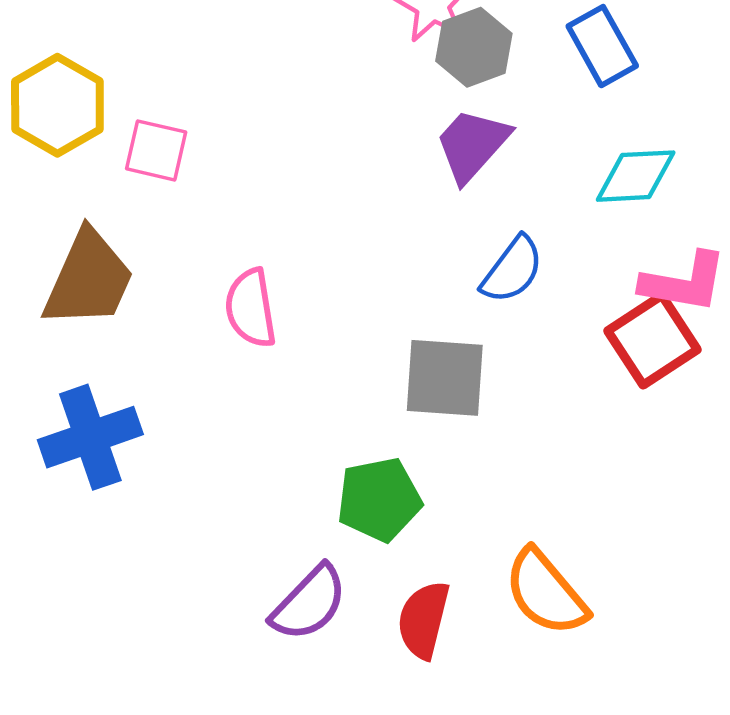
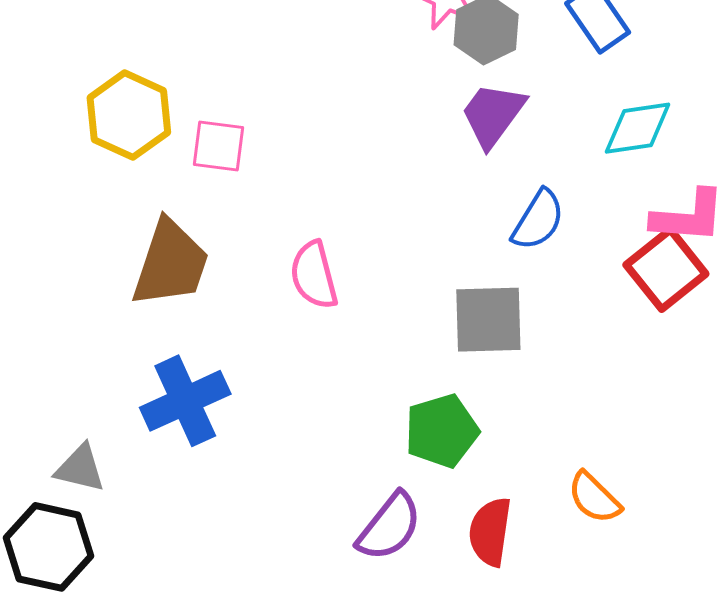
orange semicircle: (546, 593) -> (594, 498), size x0.7

